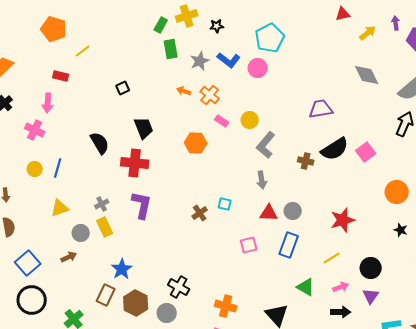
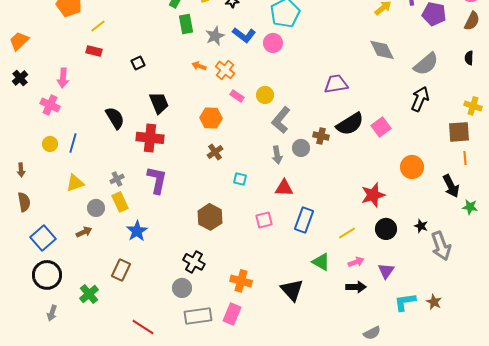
red rectangle: (61, 76) -> (94, 51), moved
gray circle: (293, 211) -> (301, 148), moved
brown cross: (200, 213) -> (215, 152), moved
red star: (343, 220) -> (373, 195), moved
black star: (401, 230) -> (421, 226), moved
black circle: (371, 268) -> (386, 229), moved
blue star: (122, 269) -> (137, 231), moved
brown hexagon: (136, 303) -> (210, 217), moved

